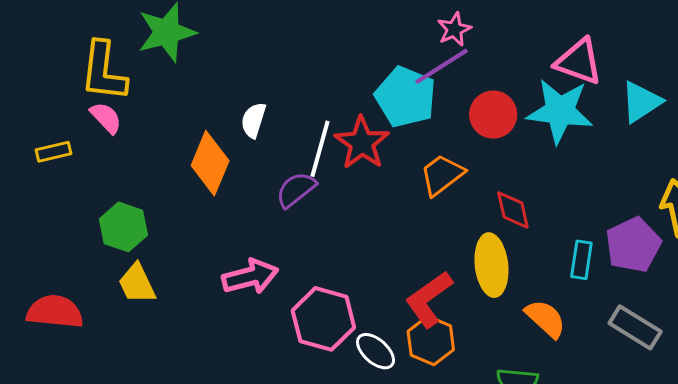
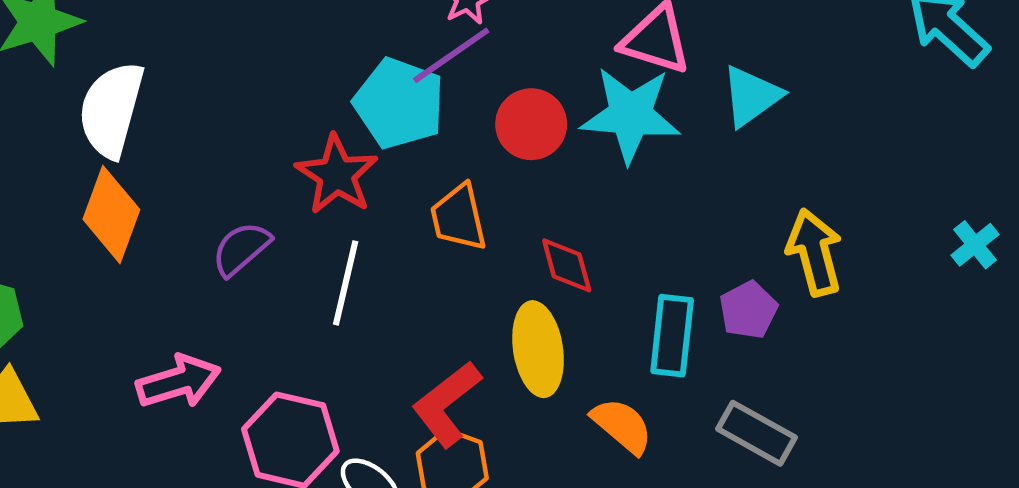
white semicircle: (253, 120) -> (111, 110), moved, size x1.8
white line: (320, 149) -> (346, 283), moved
orange trapezoid: (442, 175) -> (459, 217), turned -63
purple pentagon: (633, 245) -> (748, 310), size x0.7
cyan rectangle: (581, 260) -> (672, 336), size x1.4

